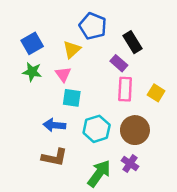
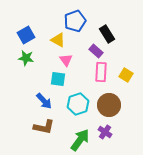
blue pentagon: (93, 26) -> (75, 21), turned 30
yellow triangle: (72, 50) -> (58, 40), turned -49
pink triangle: (63, 74) -> (66, 60), moved
blue arrow: (54, 125) -> (44, 101), turned -138

